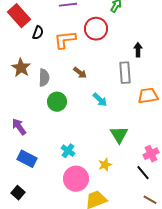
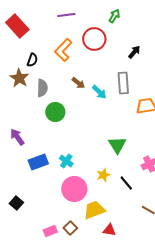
black semicircle: (38, 33) -> (32, 60), moved
orange L-shape: (65, 40) -> (63, 50), turned -40
black arrow: (138, 50) -> (134, 52), moved, turned 40
cyan arrow: (100, 100) -> (99, 92), moved
blue rectangle: (27, 159) -> (38, 162), moved, turned -48
black line: (143, 173) -> (126, 183), moved

